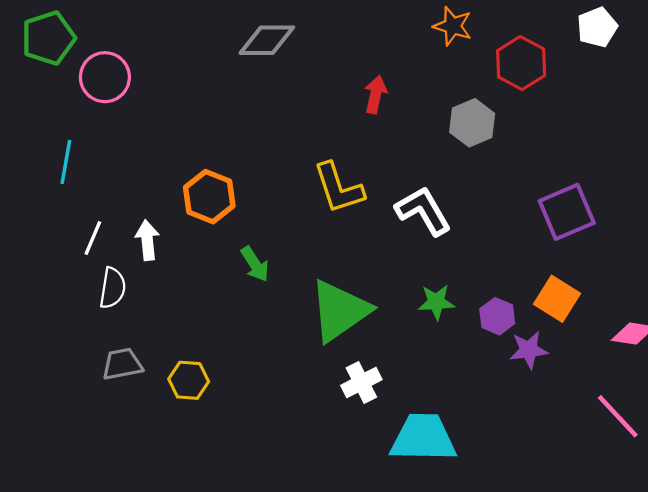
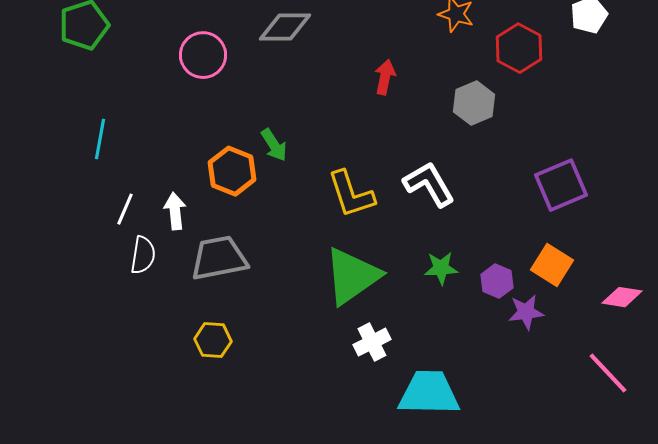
pink circle: (105, 77) -> (203, 55), moved
yellow L-shape: (339, 188) -> (351, 194), moved
green arrow: (255, 264) -> (274, 145), moved
gray trapezoid: (122, 364) -> (219, 258), moved, size x1.5

